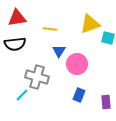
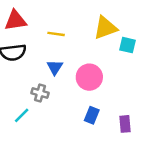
blue triangle: (59, 51) -> (55, 67), moved
gray cross: (37, 77) -> (40, 93), size x0.6

